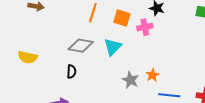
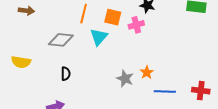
gray diamond: (81, 46) -> (61, 40), moved
cyan triangle: (113, 47) -> (99, 37), moved

